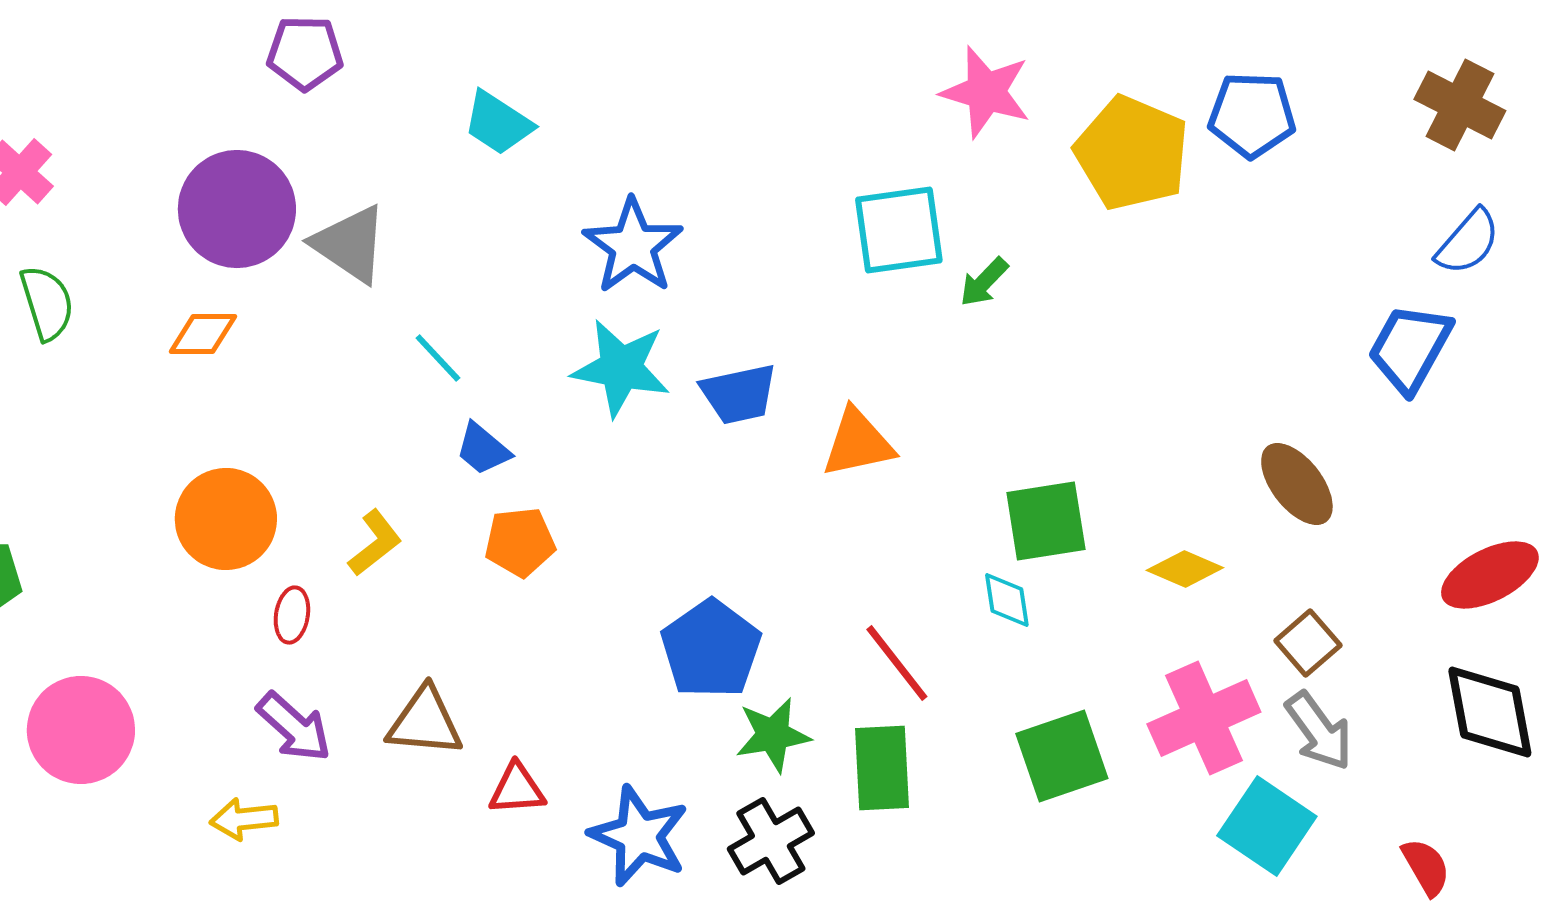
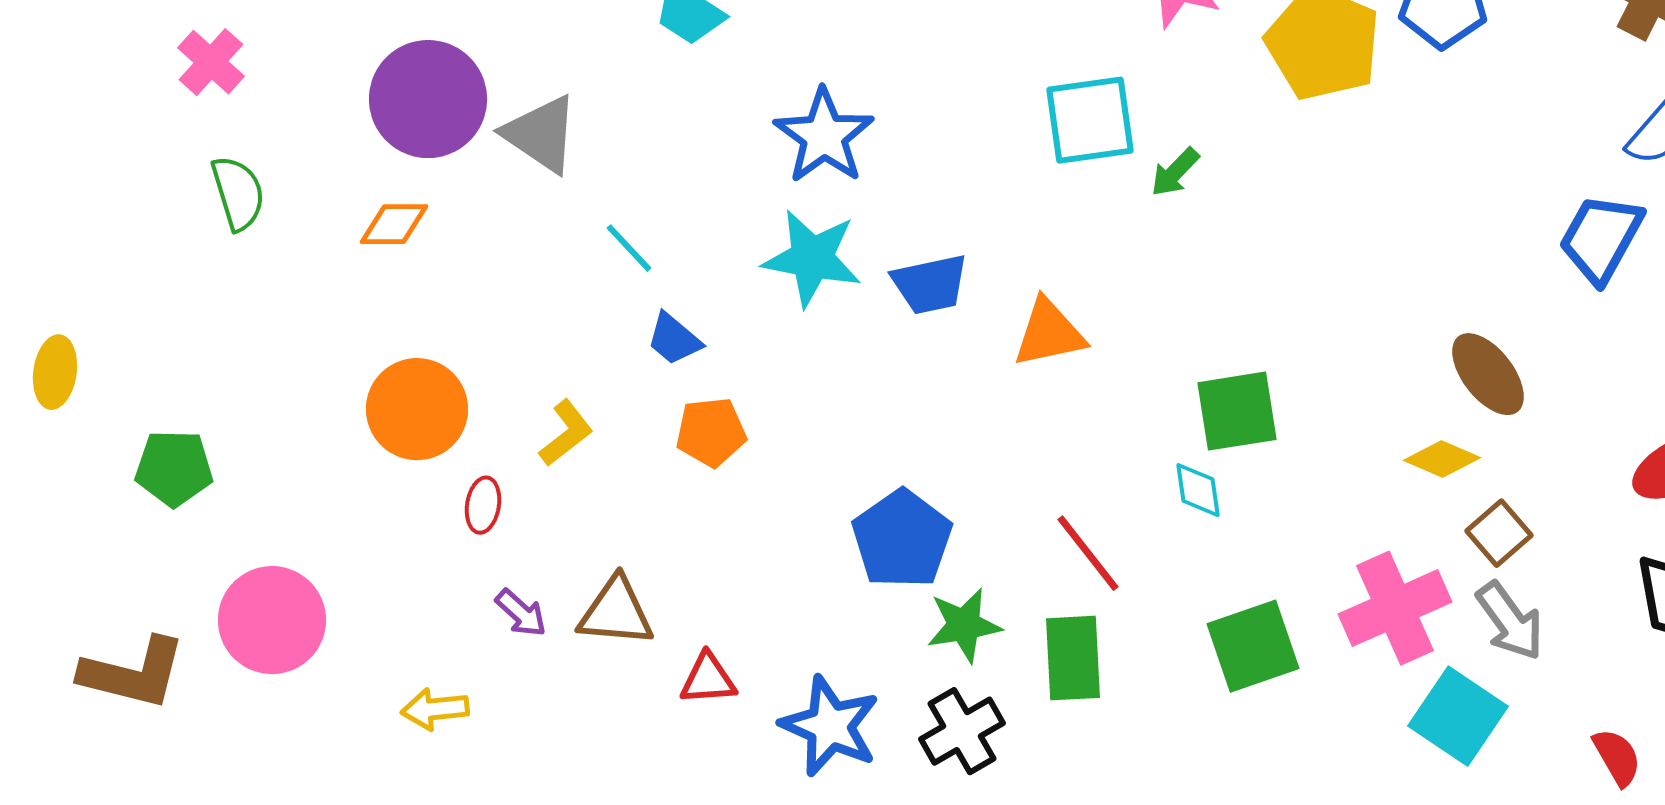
yellow diamond: (1185, 569) -> (1442, 459), moved
purple arrow: (294, 727) -> (521, 613), moved, size x0.7

